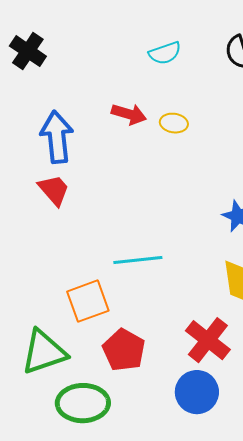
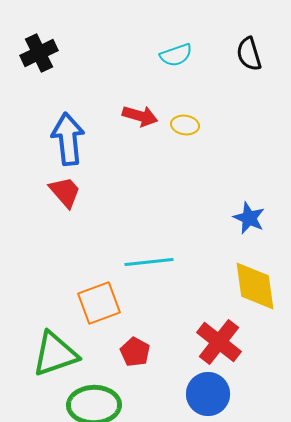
black cross: (28, 51) -> (39, 53), turned 30
red pentagon: (124, 350) -> (135, 352), size x0.7

